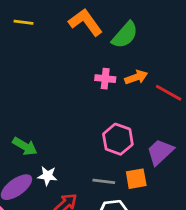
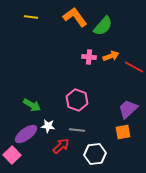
pink hexagon: (118, 139) -> (77, 100), moved
orange square: (136, 179) -> (123, 132), moved
gray line: (104, 181) -> (77, 130), moved

